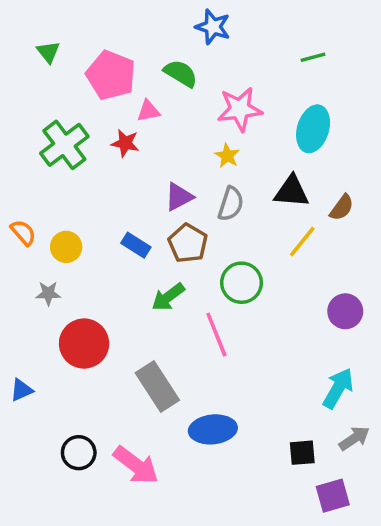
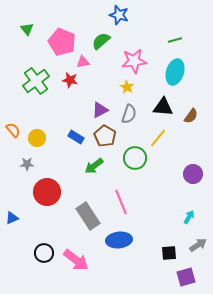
green line: (313, 57) -> (175, 40), moved
green semicircle: (181, 73) -> (101, 41), turned -72
yellow line: (302, 242) -> (158, 138), moved
pink line: (216, 335) -> (121, 202), moved
cyan arrow: (338, 388) -> (189, 217), size x0.6

